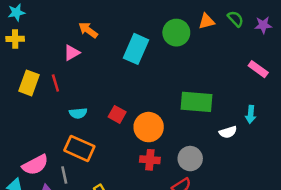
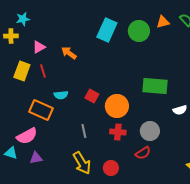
cyan star: (16, 12) -> (23, 19), moved
orange arrow: (88, 30) -> (69, 53), moved
cyan rectangle: (136, 49) -> (107, 30), moved
pink triangle: (72, 53) -> (39, 47), moved
orange rectangle: (79, 148) -> (41, 110), moved
gray line: (64, 175) -> (84, 131), moved

